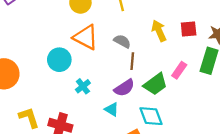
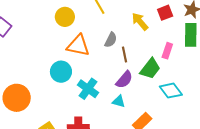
gray semicircle: (122, 41) -> (111, 40), turned 105
cyan cross: (83, 86) -> (88, 89), size x1.5
cyan diamond: (151, 116) -> (171, 91), moved

